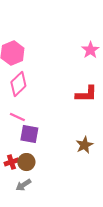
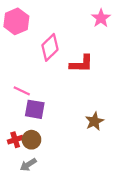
pink diamond: (18, 84) -> (50, 47), moved
red L-shape: (86, 94) -> (81, 64), moved

